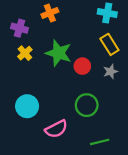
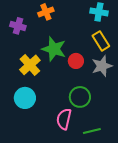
yellow cross: (25, 53) -> (30, 65), moved, size x1.5
gray star: (111, 72) -> (102, 66), size x1.5
pink semicircle: (56, 129) -> (64, 119), moved, turned 130

